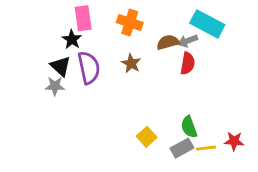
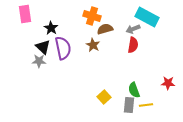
pink rectangle: (83, 18) -> (25, 14), moved
brown semicircle: (168, 42) -> (105, 29), moved
red star: (234, 141) -> (168, 83), moved
gray rectangle: (182, 148) -> (129, 105), turned -56

